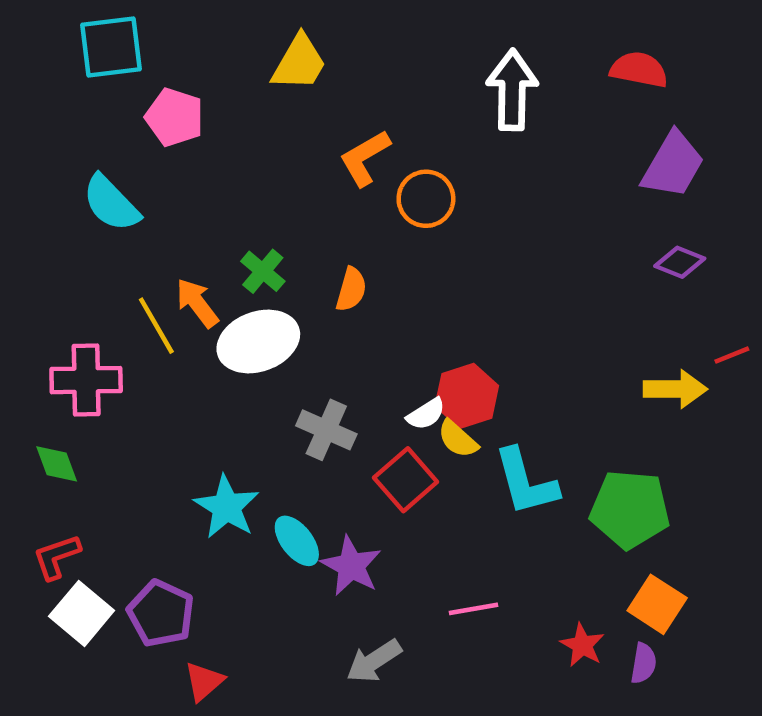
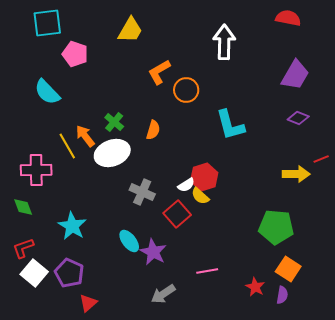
red semicircle: (639, 70) -> (288, 18), moved
cyan L-shape: (526, 482) -> (230, 125), moved
cyan star: (227, 507) -> (72, 226), moved

